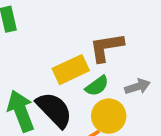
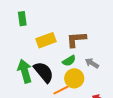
yellow rectangle: (71, 70) -> (46, 40), moved
gray arrow: (137, 87) -> (92, 63), turned -136

